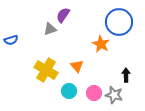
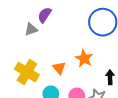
orange star: (101, 44) -> (84, 58), moved

